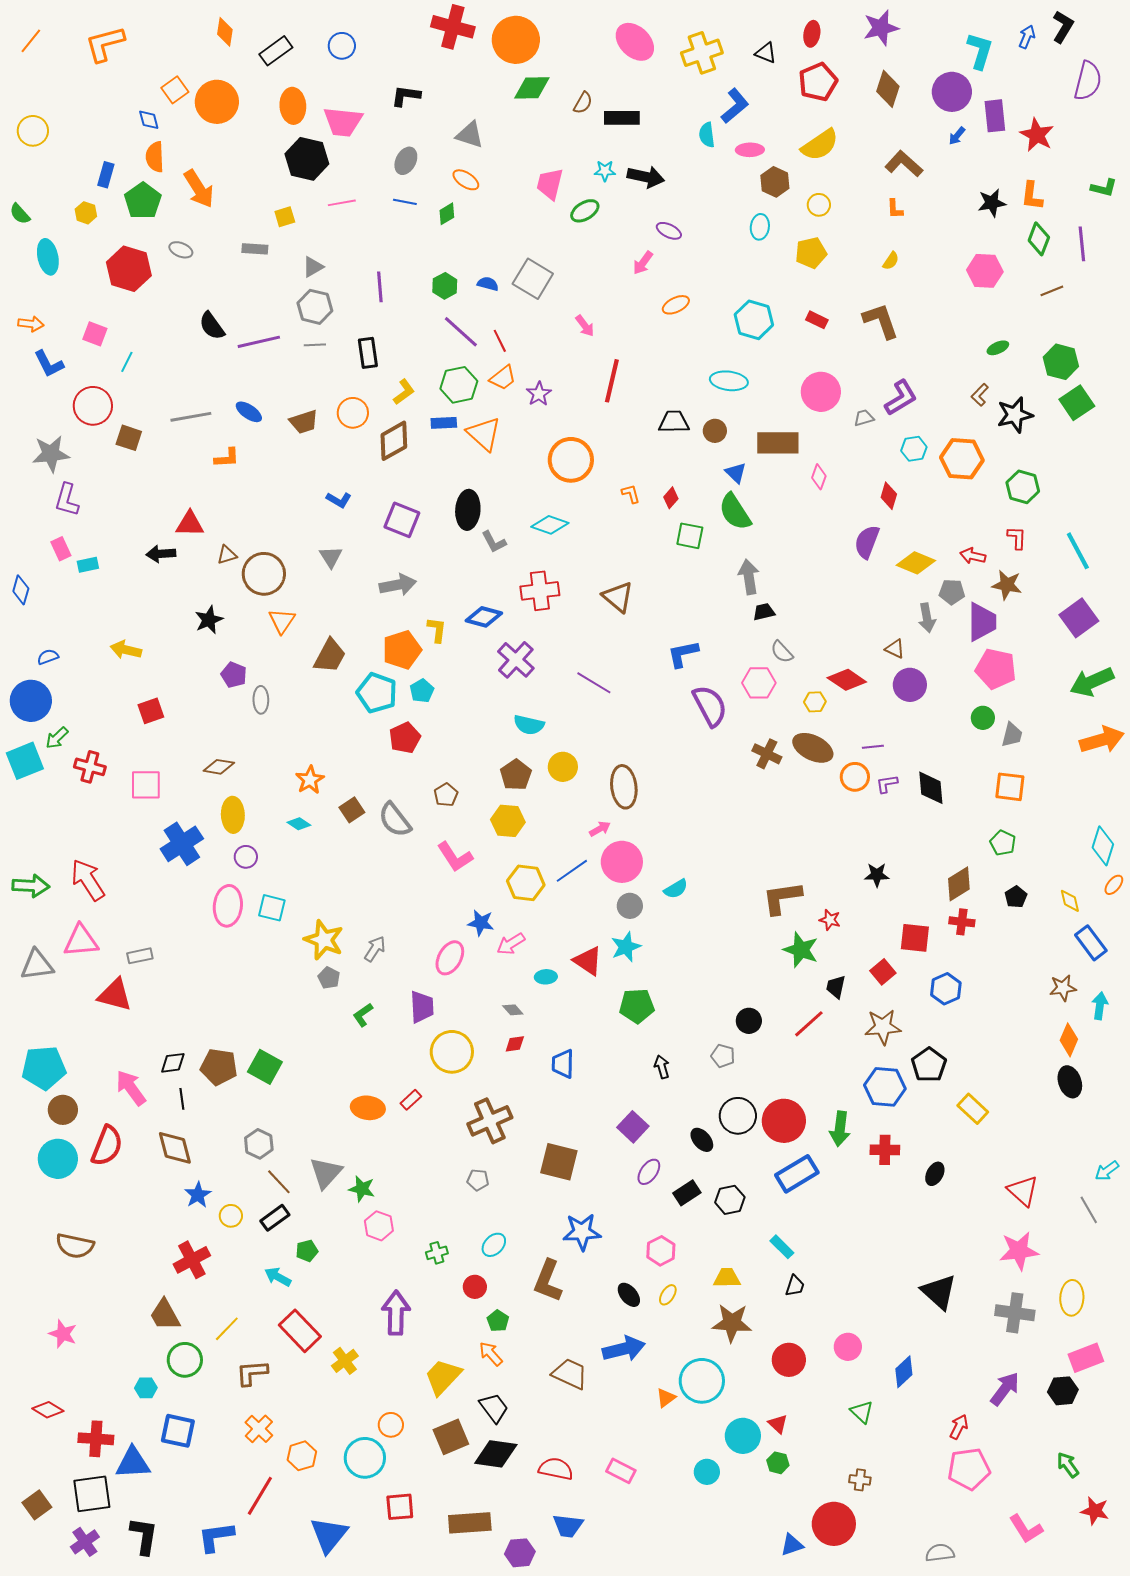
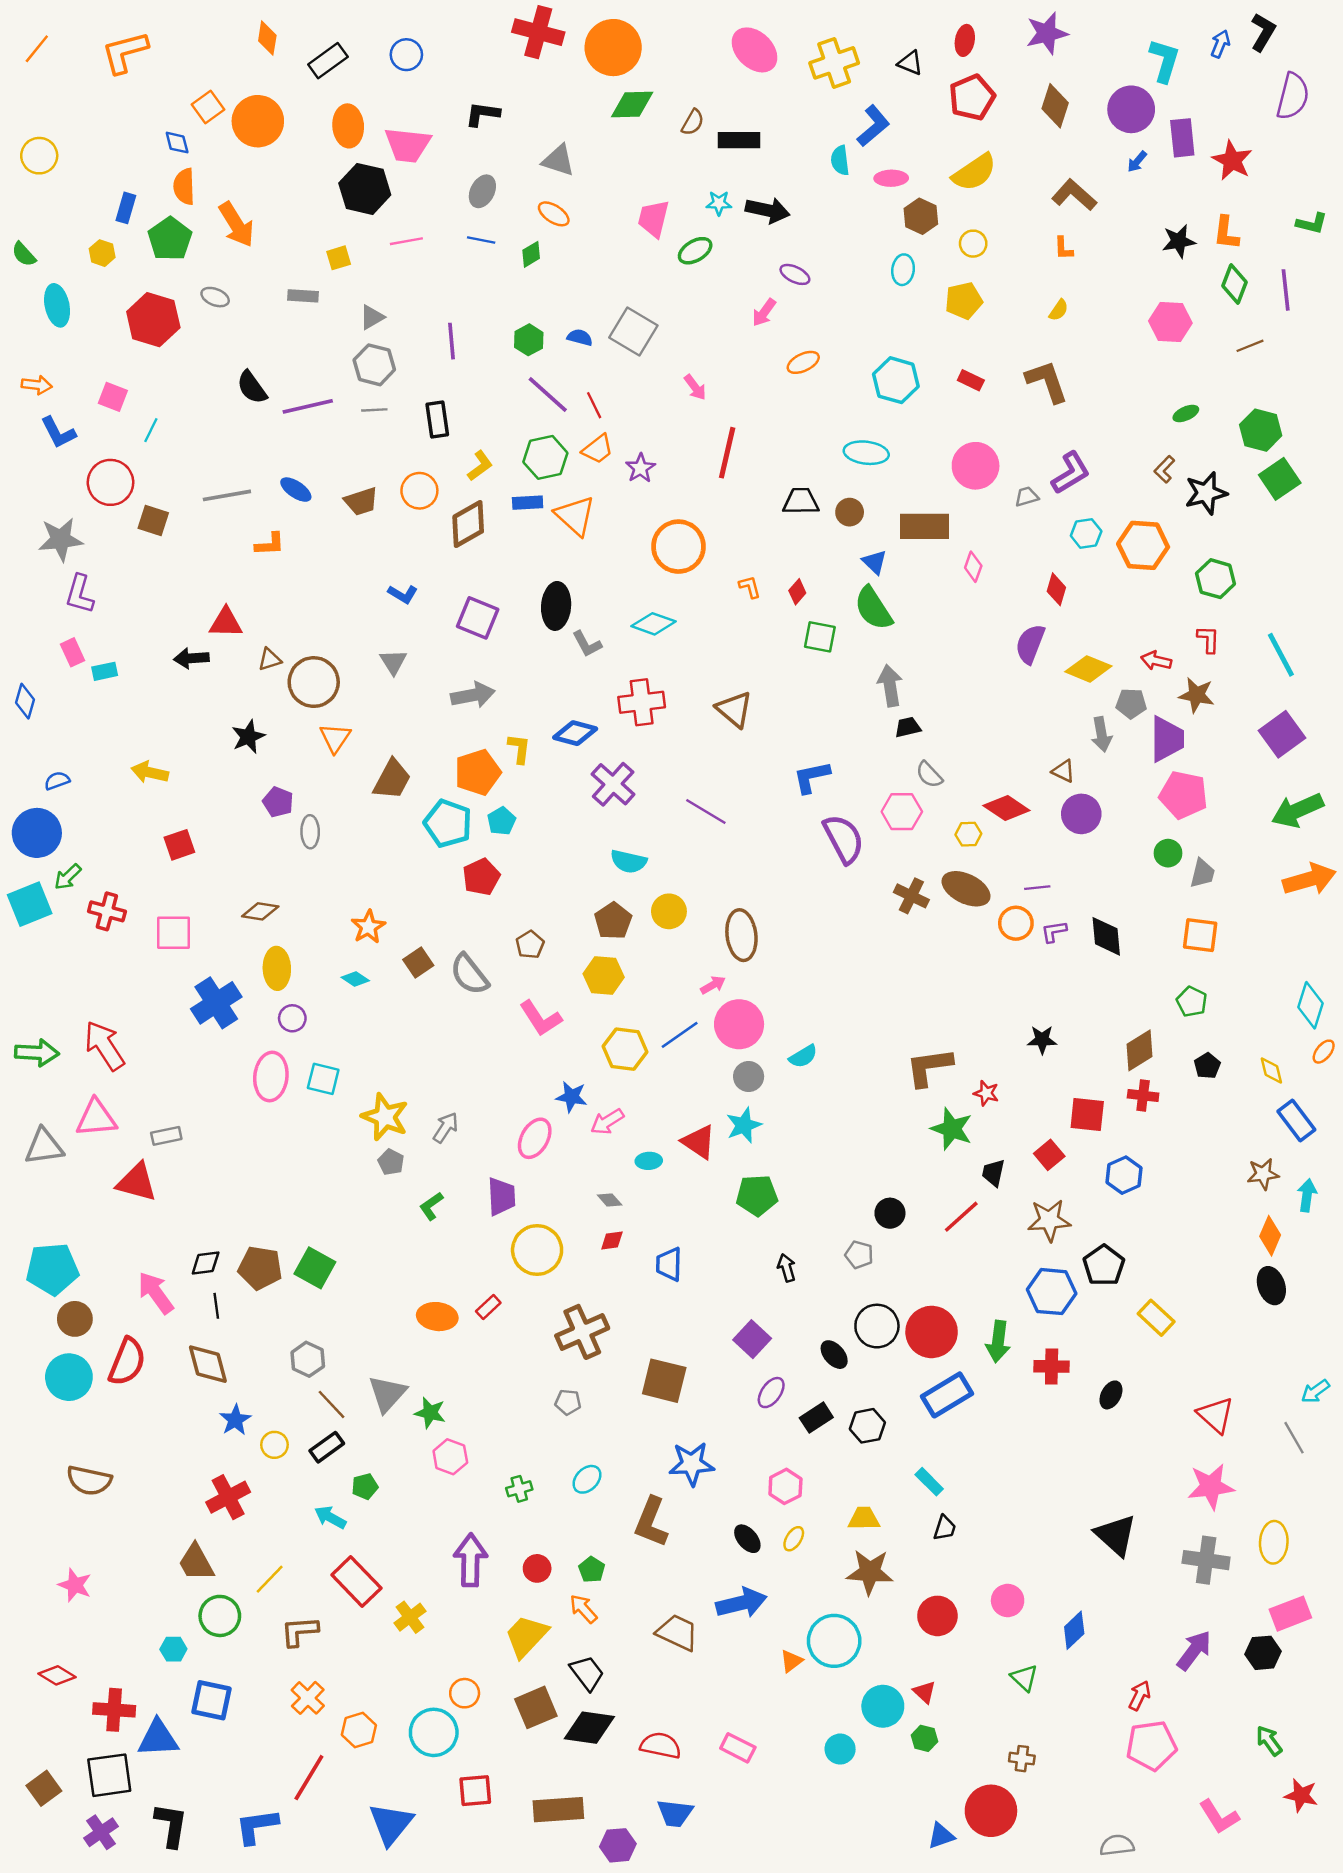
red circle: (475, 1287) -> (537, 1568), moved

